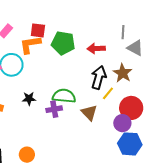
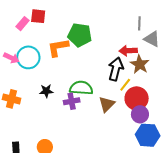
red square: (38, 30) -> (38, 16), moved
orange L-shape: (30, 45) -> (58, 48), moved
red arrow: (96, 48) -> (128, 51), moved
red circle: (131, 108) -> (137, 98), moved
brown triangle: (89, 113) -> (107, 104), turned 30

